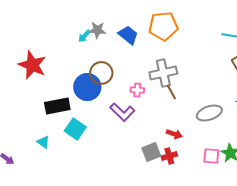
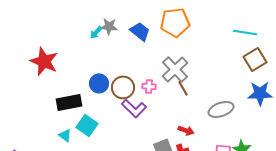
brown circle: (101, 73) -> (123, 87), moved
gray cross: (163, 73) -> (175, 69), turned -32
blue circle: (87, 87) -> (99, 83), size x0.7
cyan triangle: (43, 142) -> (65, 135), moved

